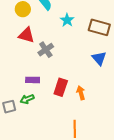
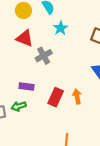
cyan star: (67, 20) -> (61, 28), moved
orange arrow: (81, 93) -> (77, 97), moved

